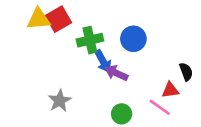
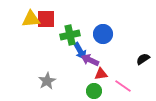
red square: (58, 19) -> (46, 19), turned 30
black semicircle: (186, 72) -> (143, 59), turned -104
red triangle: (170, 90) -> (101, 74), moved

